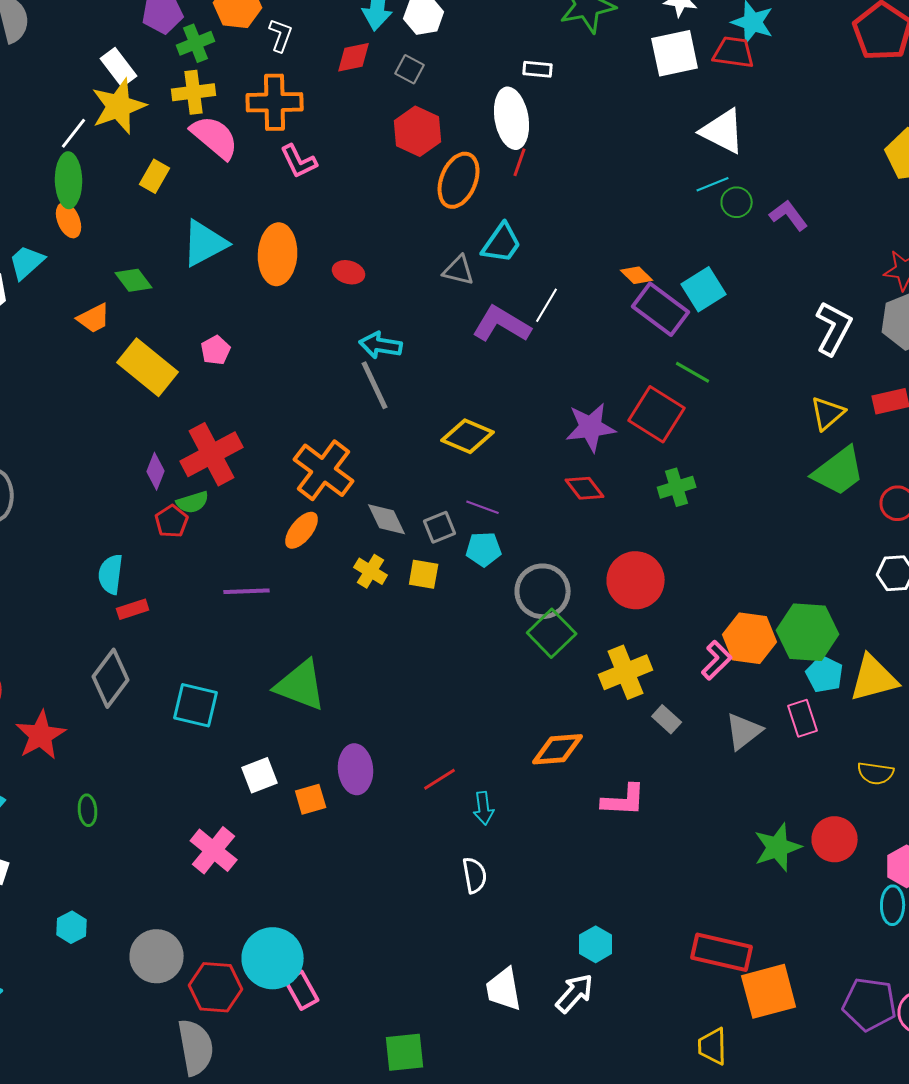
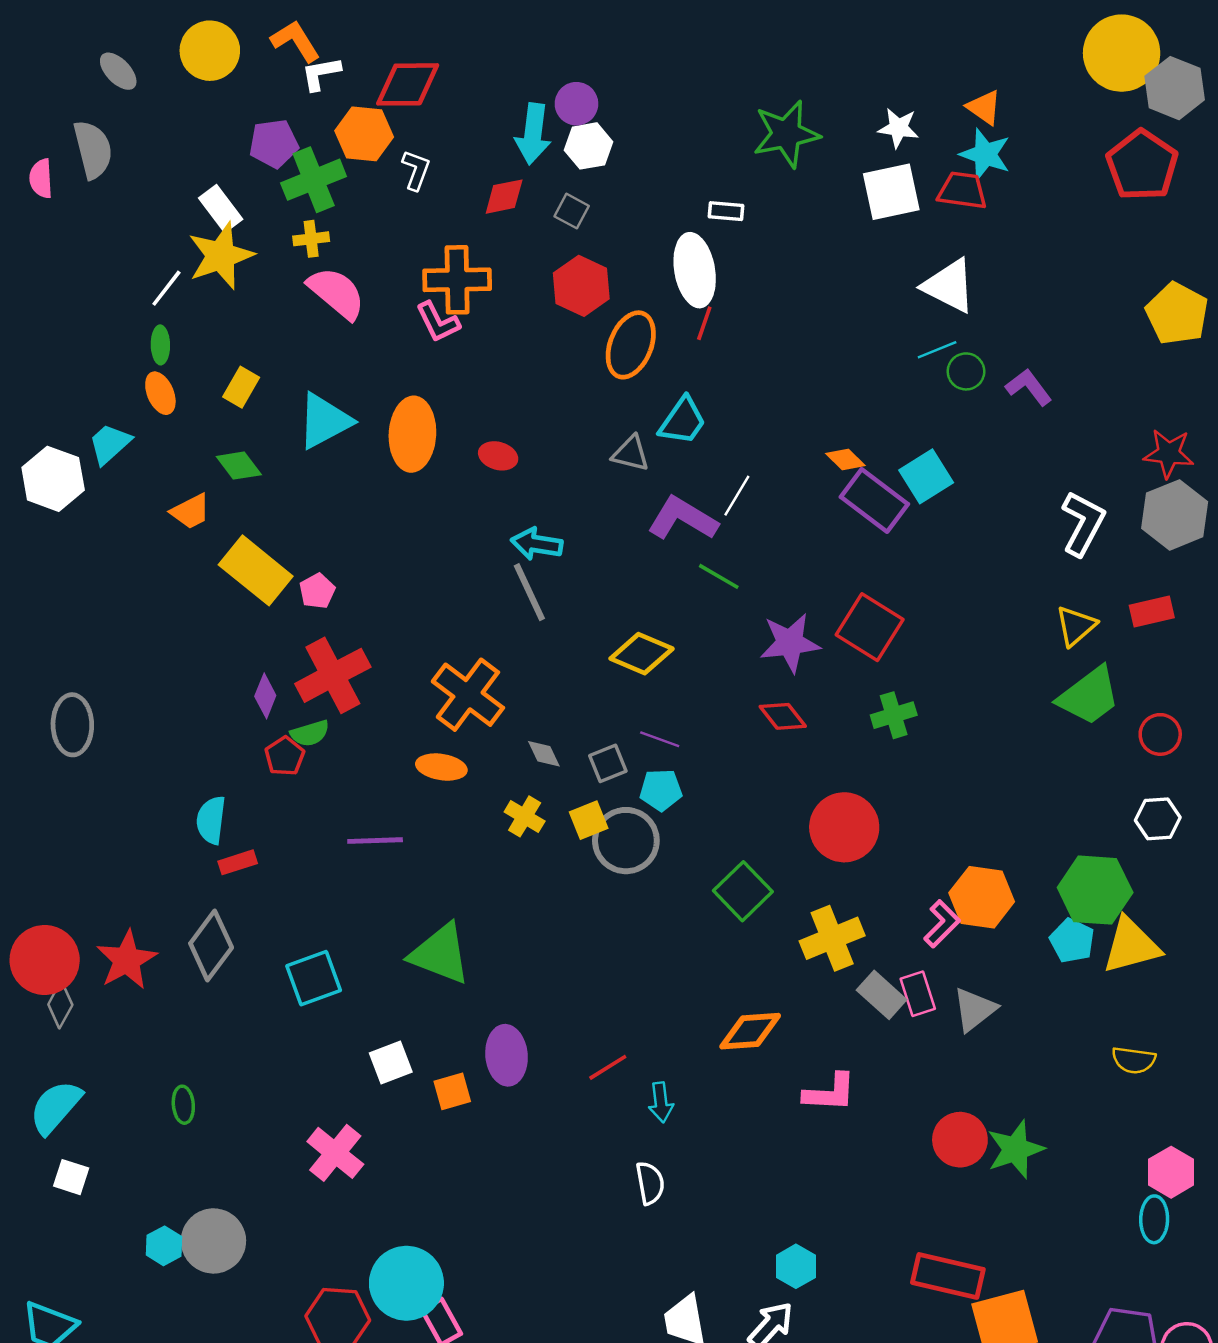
green cross: (196, 43) -> (314, 180), size x1.4
yellow cross: (194, 92) -> (311, 239), size x0.7
orange cross: (275, 102) -> (457, 280), moved
yellow rectangle: (155, 176) -> (241, 387), moved
green ellipse: (69, 180) -> (160, 345), size x0.6
pink pentagon: (216, 350) -> (317, 591), moved
green line: (693, 372) -> (719, 576), moved
gray diamond: (387, 519) -> (544, 754), size x0.7
orange ellipse: (302, 530) -> (441, 767), turned 60
yellow square: (424, 574) -> (589, 820), turned -32
gray circle: (543, 591) -> (626, 841), moved
green hexagon: (808, 632) -> (1095, 890), moved
cyan square: (196, 705) -> (314, 978), turned -33
pink rectangle: (803, 718) -> (918, 994), moved
gray rectangle: (667, 719) -> (882, 995), size x1.4
red star: (41, 735) -> (127, 960), moved
red circle: (835, 839) -> (960, 1140), moved
gray circle: (157, 956) -> (213, 1241), moved

